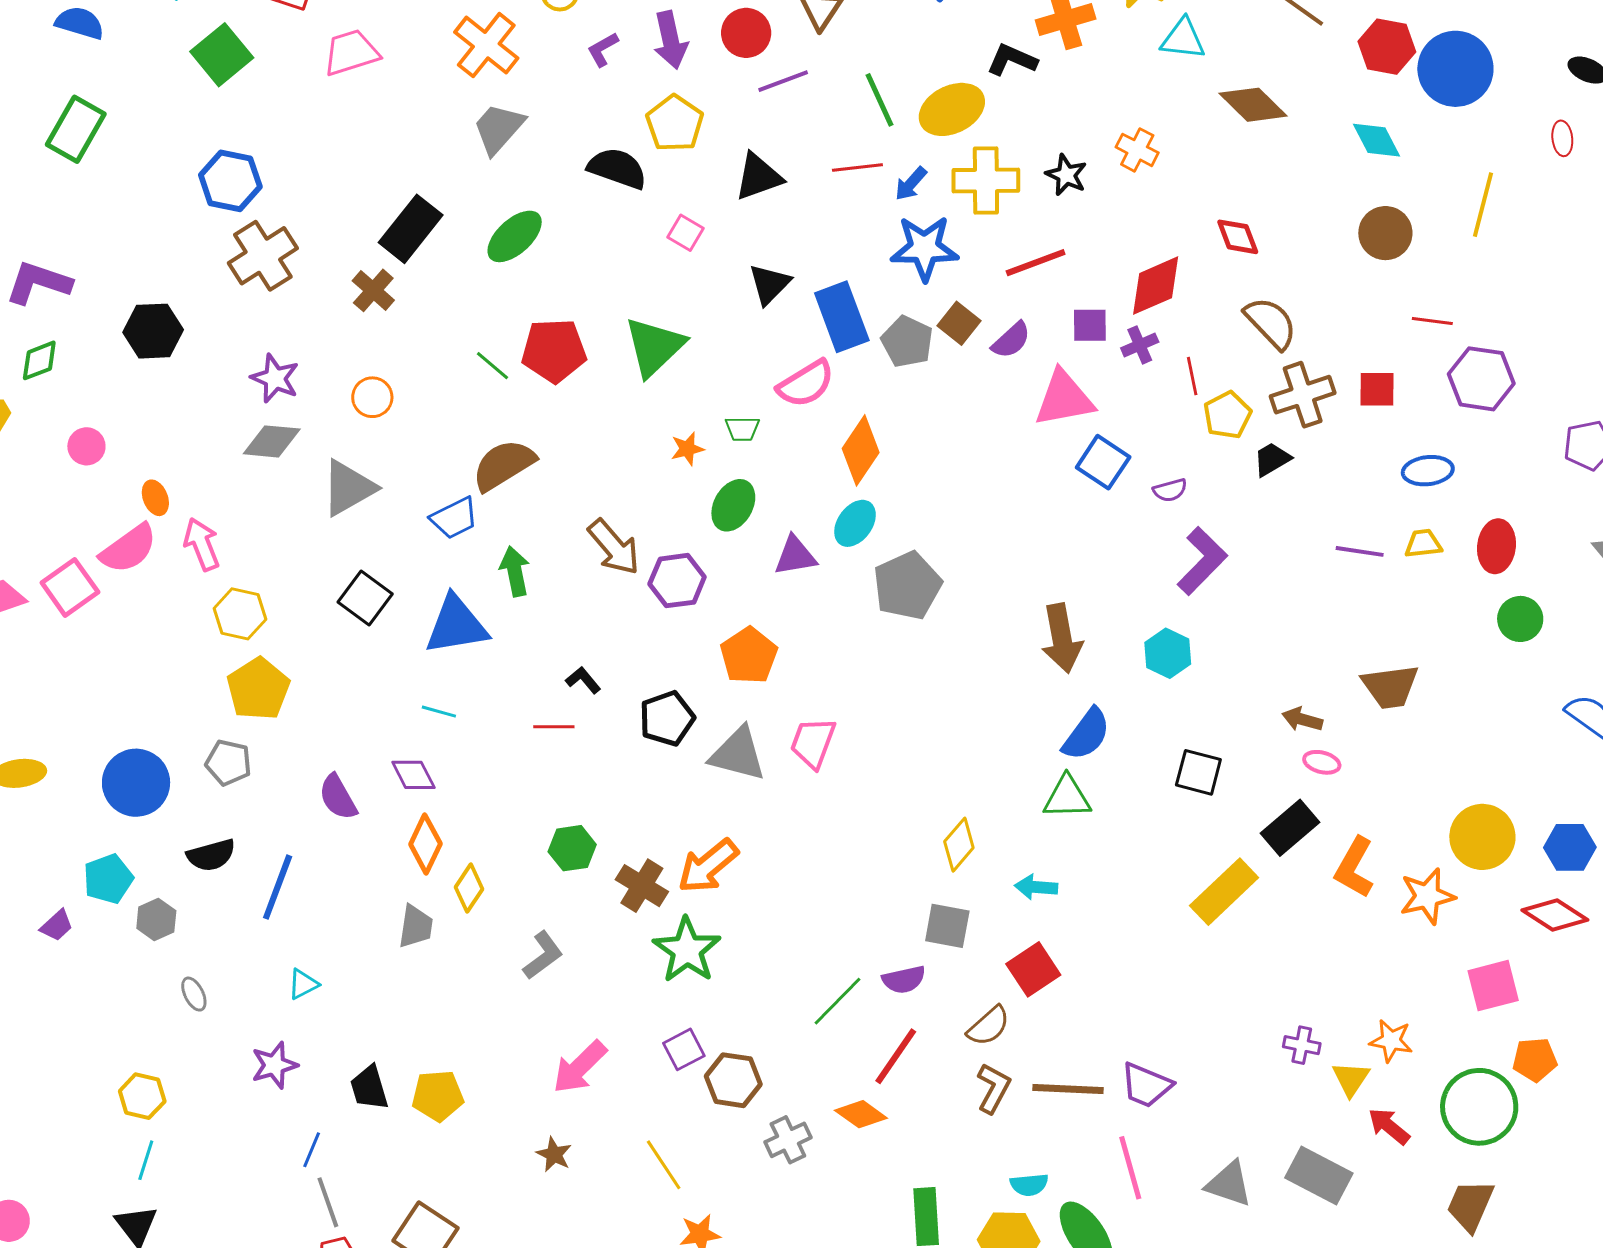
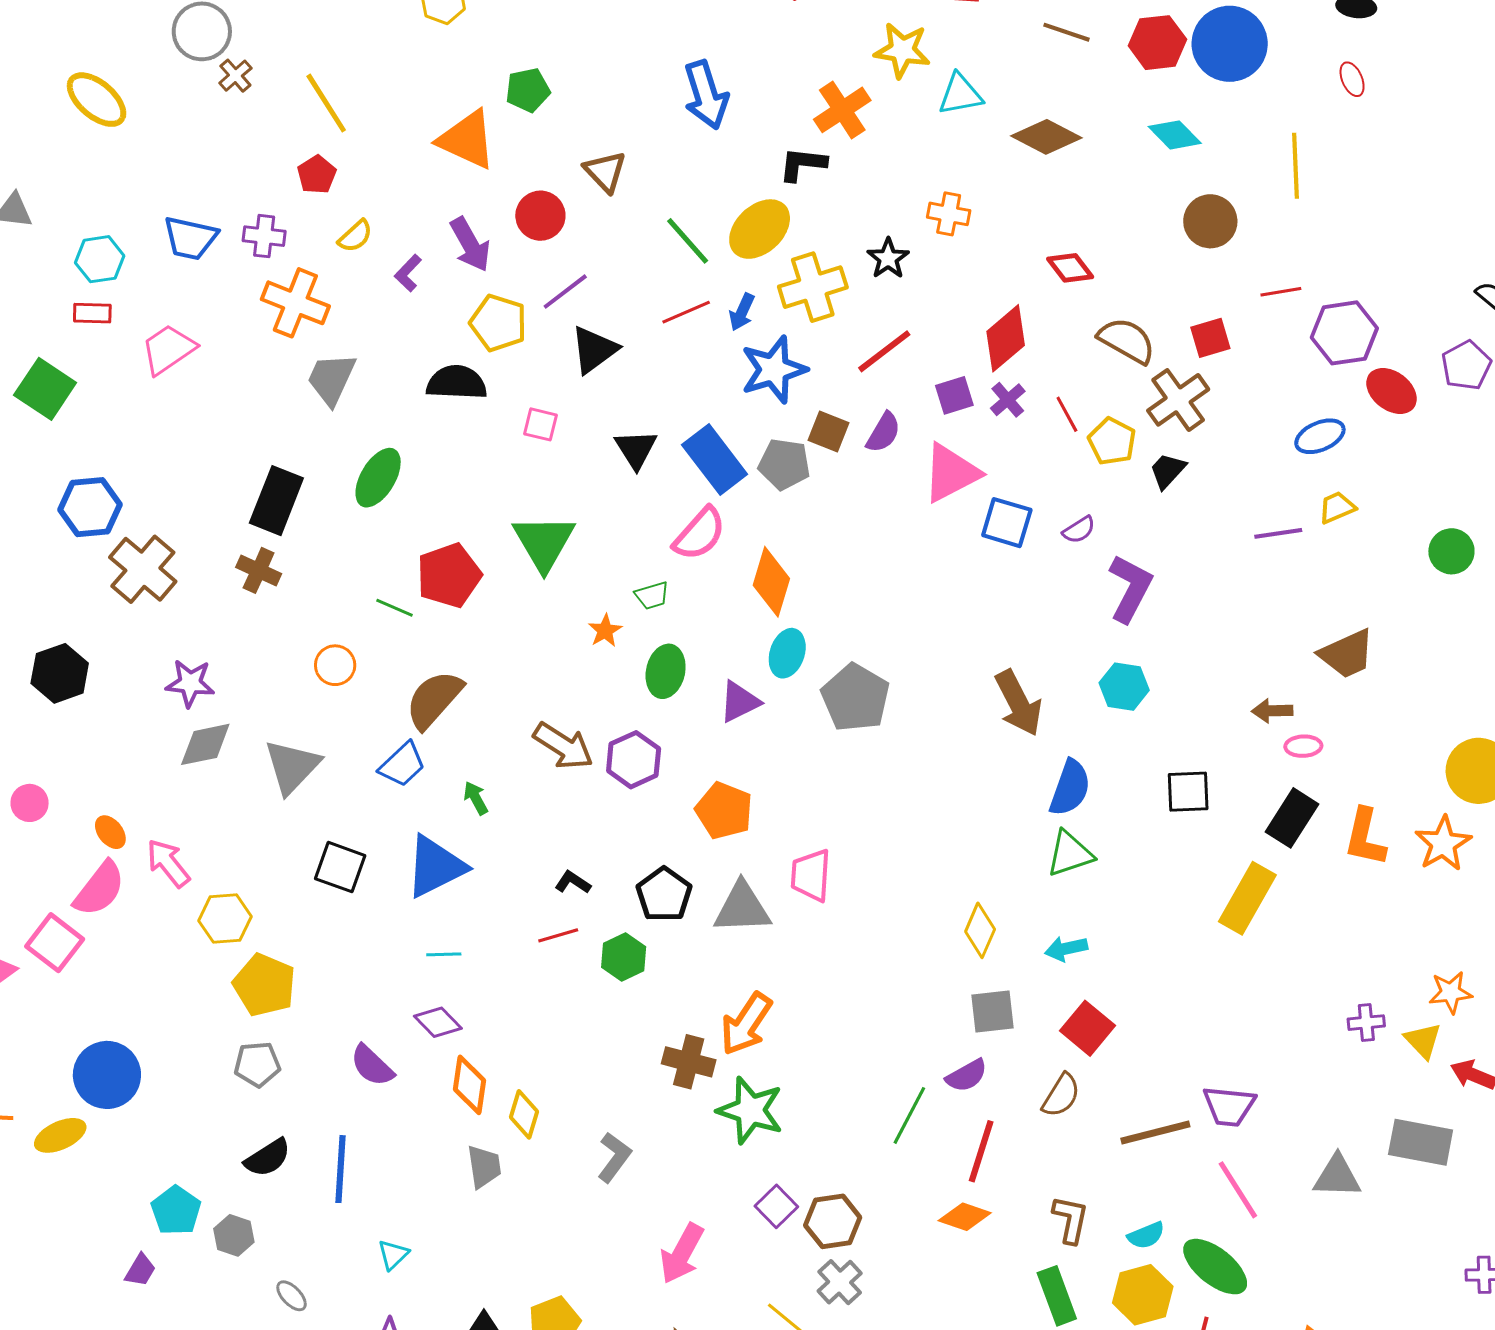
purple line: (783, 81) -> (565, 292), moved
black star: (1066, 175) -> (888, 258), turned 30
red square: (1377, 389) -> (1210, 338), moved
orange circle: (372, 397) -> (335, 665), moved
red ellipse: (1497, 546) -> (1392, 391), moved, turned -42
green arrow: (515, 571) -> (476, 798), size x0.7
blue circle: (136, 783) -> (107, 1075), moved
green hexagon: (572, 848) -> (624, 957), moved
brown L-shape: (993, 1088) -> (1071, 1220), moved
gray cross: (788, 1140) -> (840, 1282), moved

